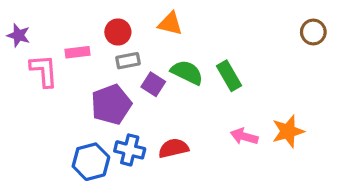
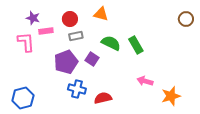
purple star: (19, 35) -> (33, 18), moved
purple square: (153, 84) -> (92, 59), moved
orange star: (288, 131) -> (171, 96), moved
red semicircle: (173, 148) -> (103, 98), moved
blue hexagon: (91, 162) -> (23, 98), moved

